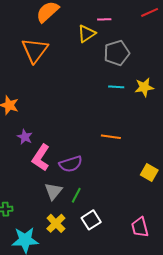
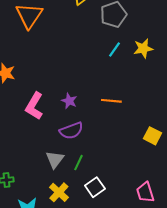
cyan line: (116, 87) -> (114, 49), turned -56
purple star: (25, 137) -> (69, 101), moved
pink L-shape: (41, 158) -> (34, 106), moved

